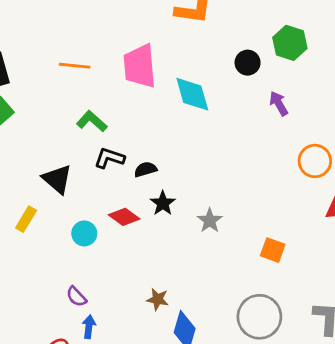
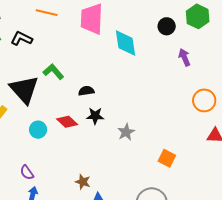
green L-shape: (92, 121) -> (53, 72), moved
black L-shape: (109, 158) -> (22, 39), moved
black triangle: (57, 179) -> (24, 90), size x1.4
black star: (163, 203) -> (95, 116), turned 30

